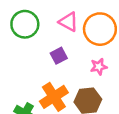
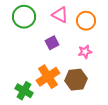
orange circle: (100, 29) -> (86, 21), size x0.7

